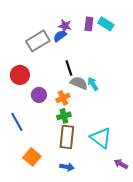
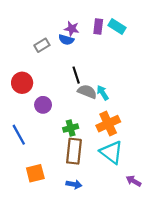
blue semicircle: (60, 36) -> (66, 40), turned -128
gray rectangle: (38, 41) -> (42, 45), size x0.6
orange cross: (63, 98) -> (108, 124), moved, size x1.5
orange square: (32, 157) -> (35, 173), turned 36

